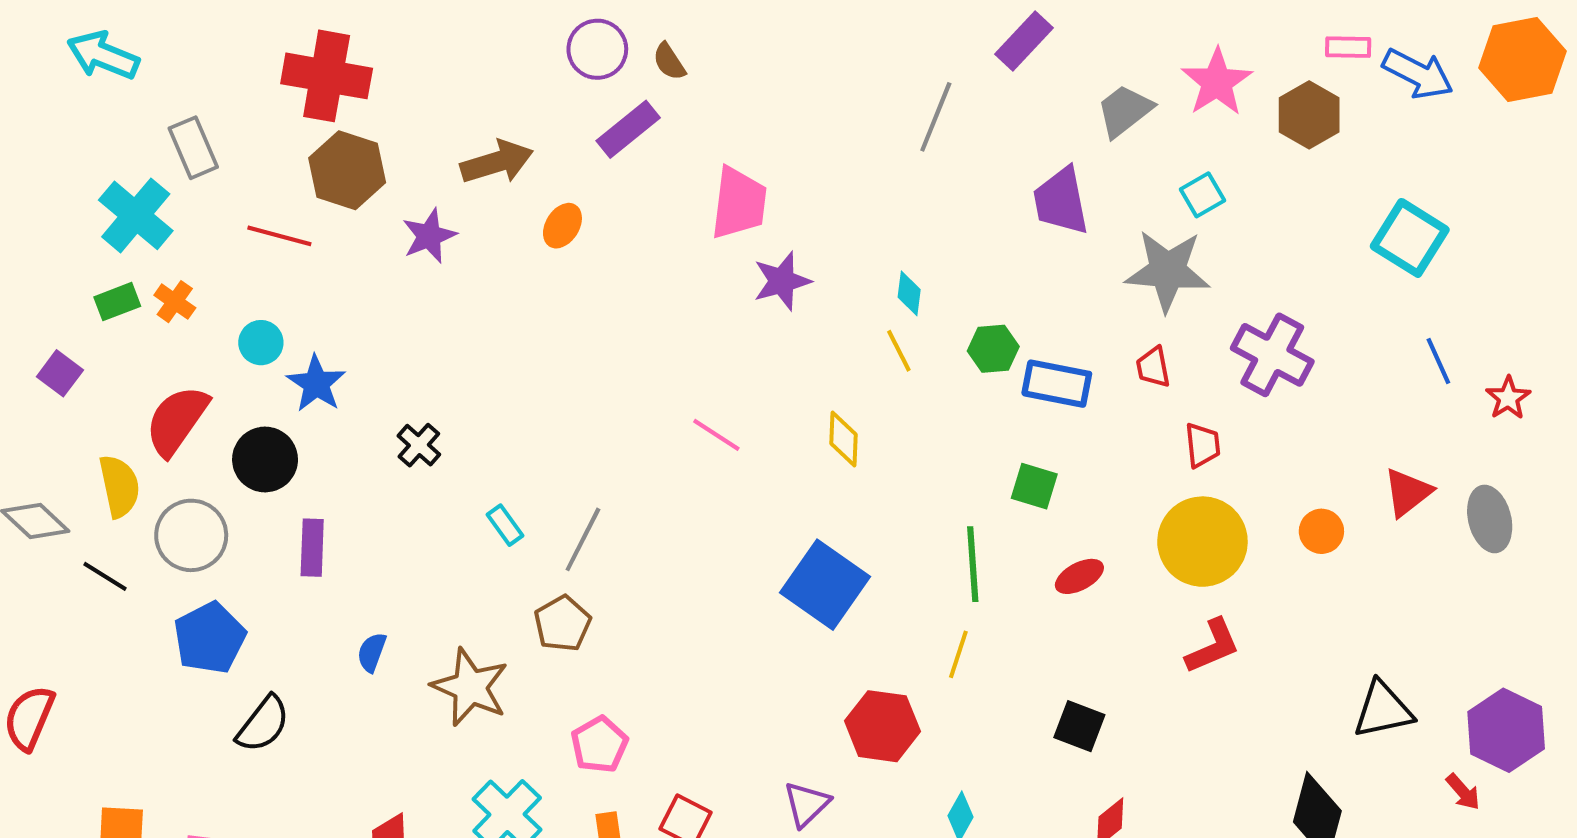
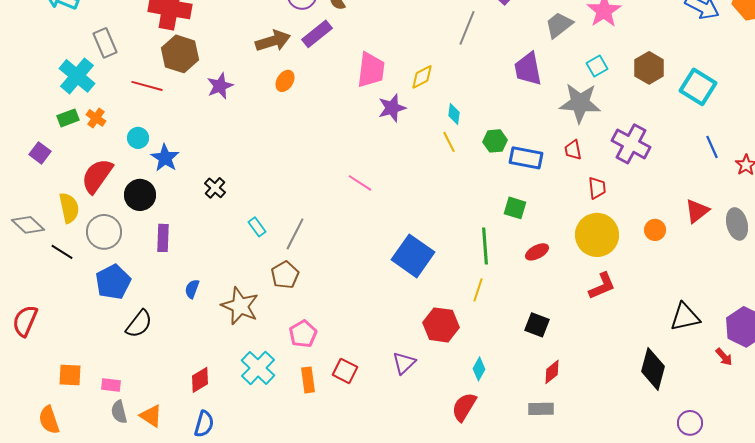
brown hexagon: (1309, 115) -> (649, 68), moved
brown arrow: (497, 162) -> (273, 41), moved
yellow diamond: (843, 439) -> (422, 77), moved, turned 60

